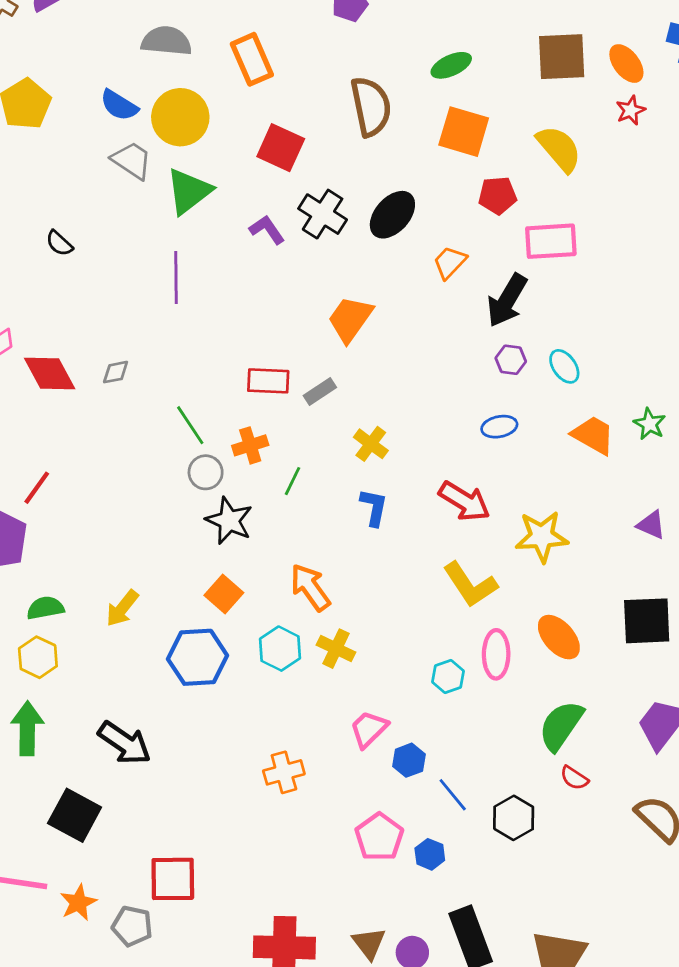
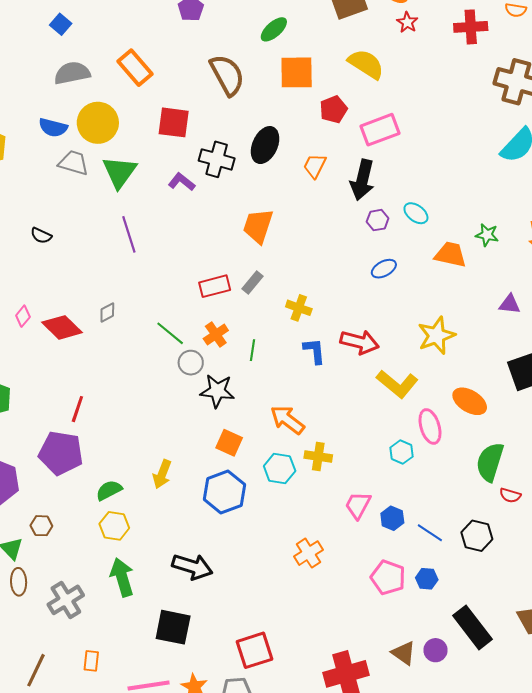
red arrow: (464, 501) -> (360, 342), moved

